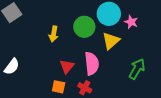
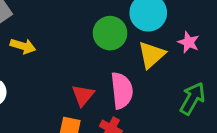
pink star: (131, 22) -> (189, 42), moved
yellow arrow: (54, 34) -> (23, 46), moved, turned -84

